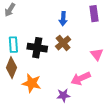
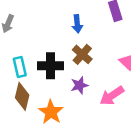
orange star: (32, 83) -> (51, 112), turned 30
purple star: (63, 95) -> (79, 85), moved

